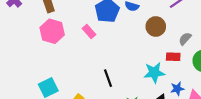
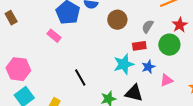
pink hexagon: (52, 31) -> (18, 69), moved
blue star: (177, 89) -> (148, 67), moved

